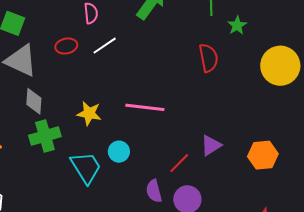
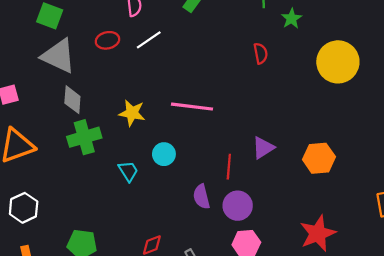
red semicircle: (208, 58) -> (261, 53), size x0.7
red line: (179, 163) -> (229, 167), turned -40
cyan trapezoid: (86, 167) -> (128, 171), size x0.6

